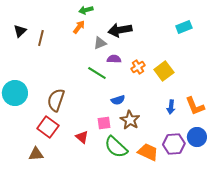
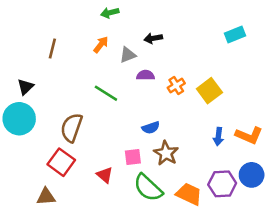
orange arrow: (79, 27) -> (101, 45), moved
black arrow: (120, 30) -> (153, 38), size x0.6
black triangle: (20, 31) -> (26, 87), moved
green line: (97, 73) -> (106, 93), moved
orange L-shape: (195, 106) -> (249, 135), turned -45

